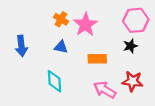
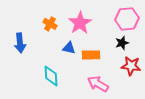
orange cross: (61, 19) -> (50, 24), moved
blue triangle: (61, 47) -> (69, 48), moved
red star: (133, 81) -> (131, 66), moved

